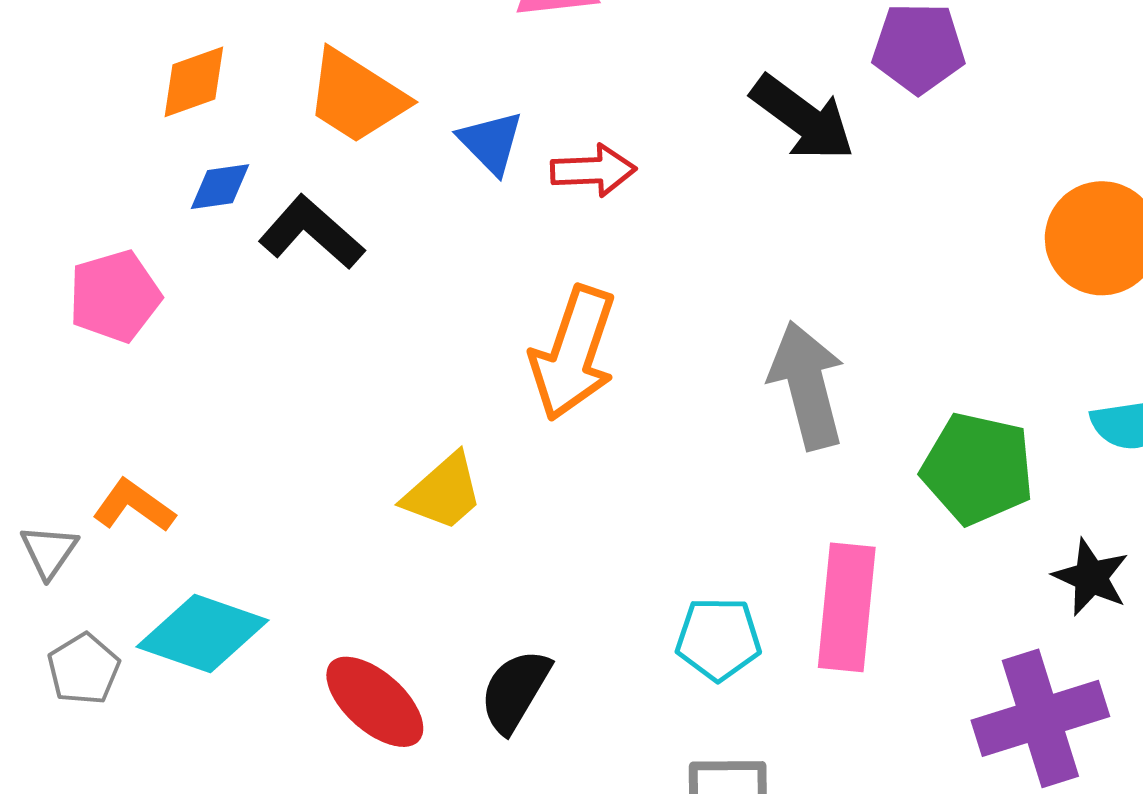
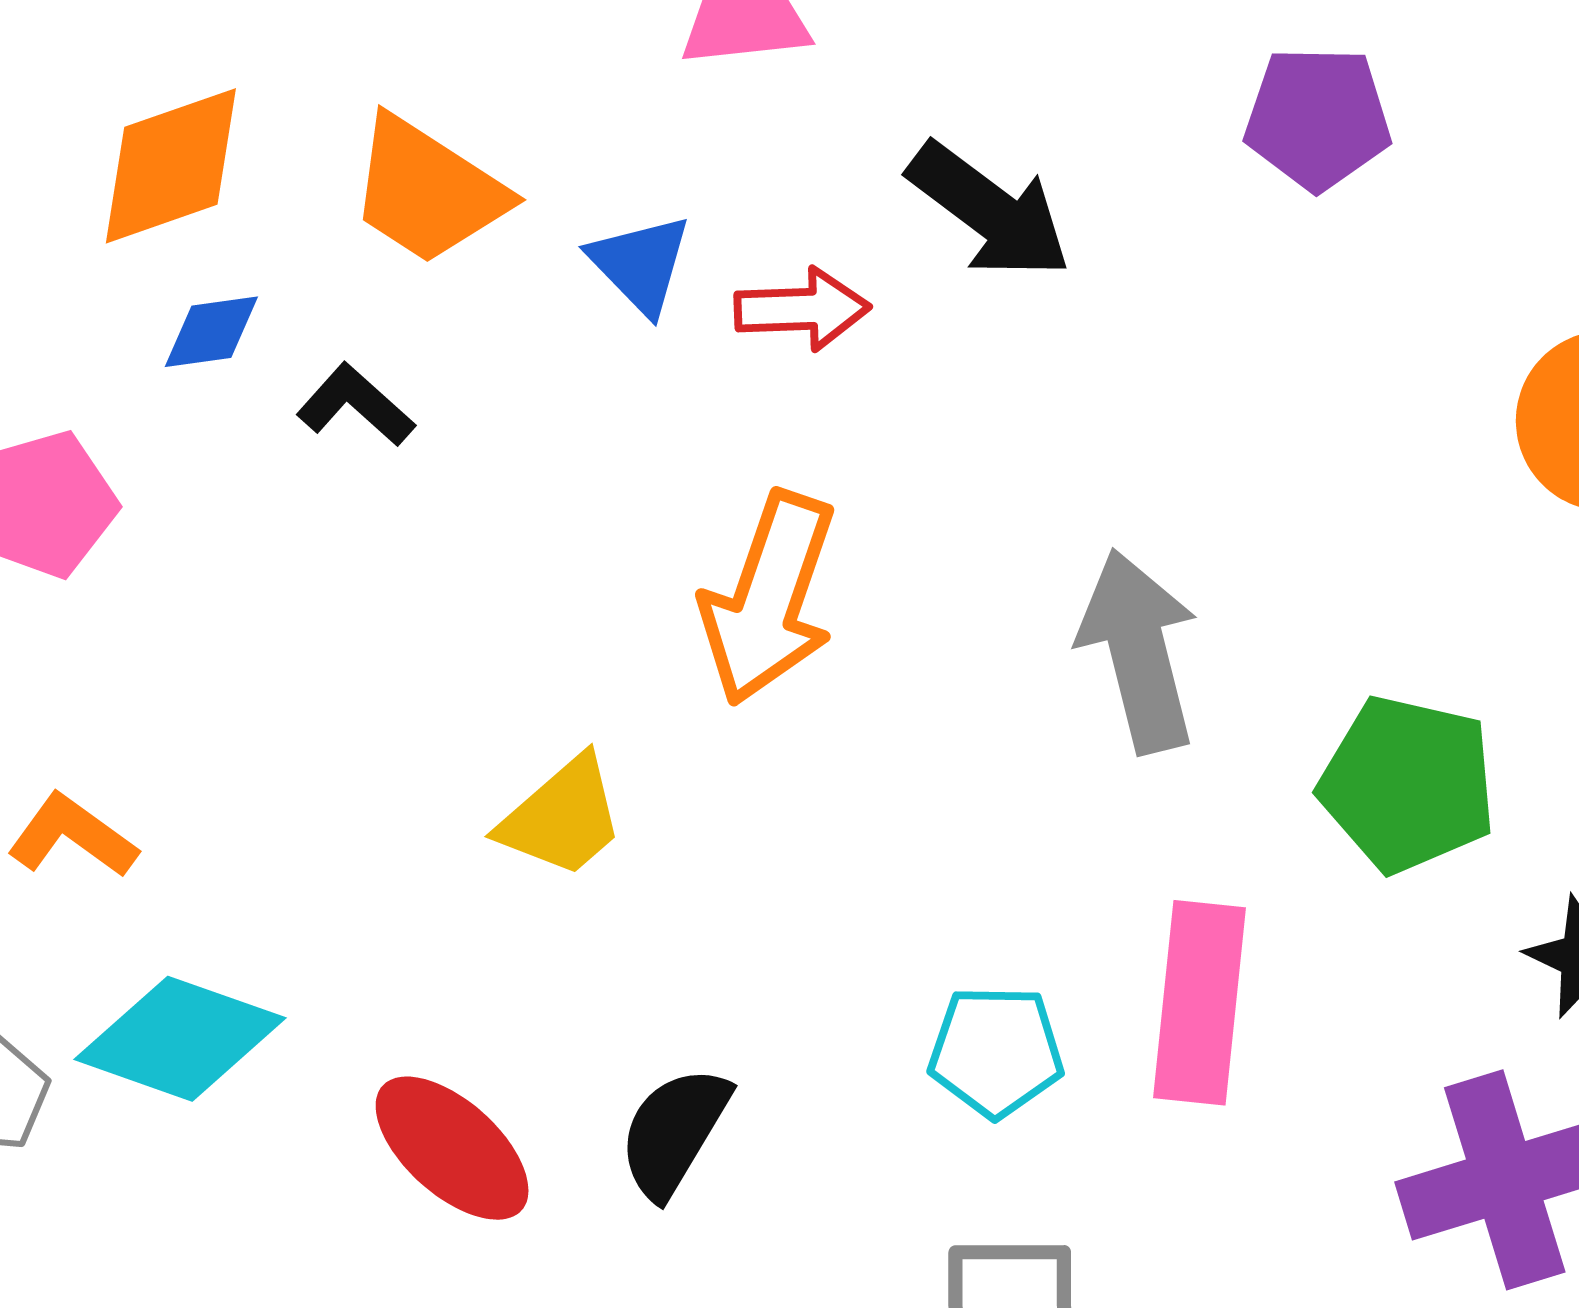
orange diamond: (194, 82) -> (171, 166), size x1.4
black arrow: (803, 118) -> (989, 211), moved
black L-shape: (311, 232) -> (355, 405), size x0.7

